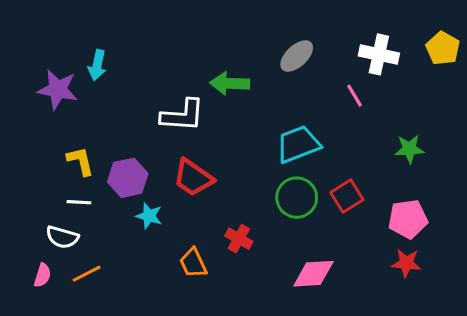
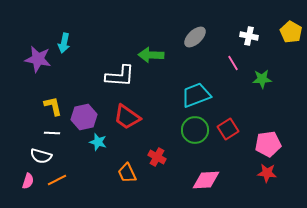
white cross: (379, 54) -> (249, 36), size x0.7
green star: (409, 149) -> (262, 79), moved

